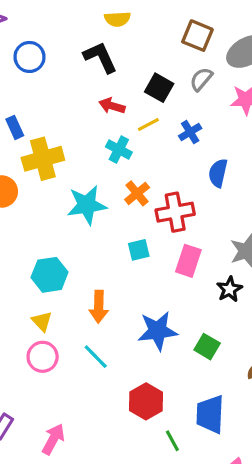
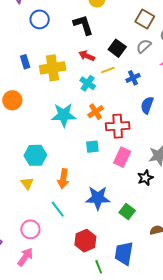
yellow cross: (43, 159) -> (53, 68), moved
pink circle: (43, 357) -> (30, 229), moved

